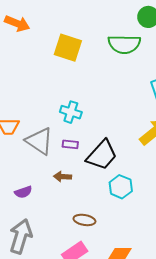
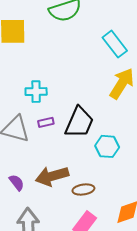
brown arrow: (63, 177) -> (52, 176), moved, size x1.8
purple semicircle: (23, 192) -> (17, 183), turned -90

